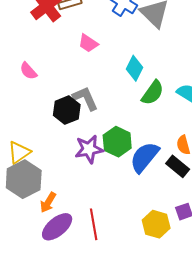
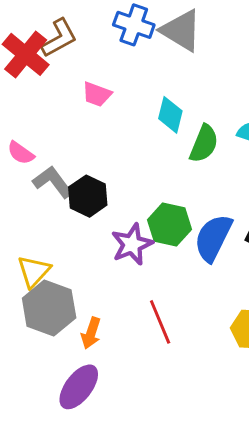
gray L-shape: (85, 98) -> (53, 182), moved
red line: (94, 224) -> (160, 322), moved
purple ellipse: (57, 227) -> (79, 387), moved

